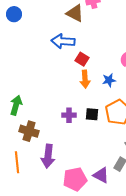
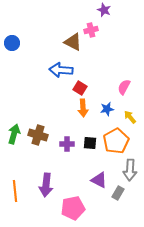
brown cross: (29, 131) -> (38, 135), moved
purple triangle: (101, 175) -> (99, 180), moved

